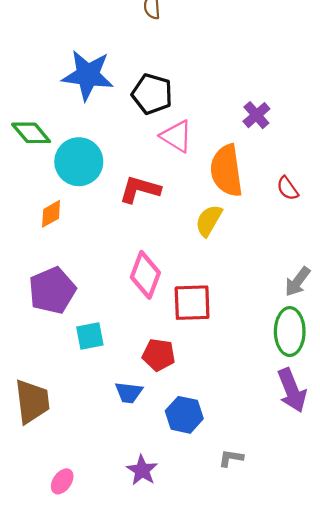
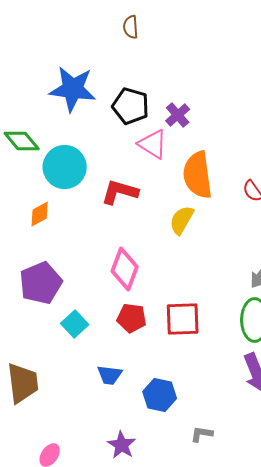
purple cross: (256, 115) -> (178, 115), moved
red square: (192, 303) -> (183, 319), moved
cyan square: (90, 336) -> (75, 324), turned -32
red pentagon: (159, 355) -> (132, 318), moved

